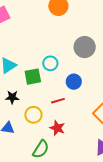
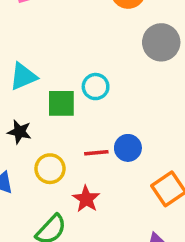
gray circle: (85, 47) -> (161, 42), moved
blue circle: (74, 82) -> (128, 148), moved

